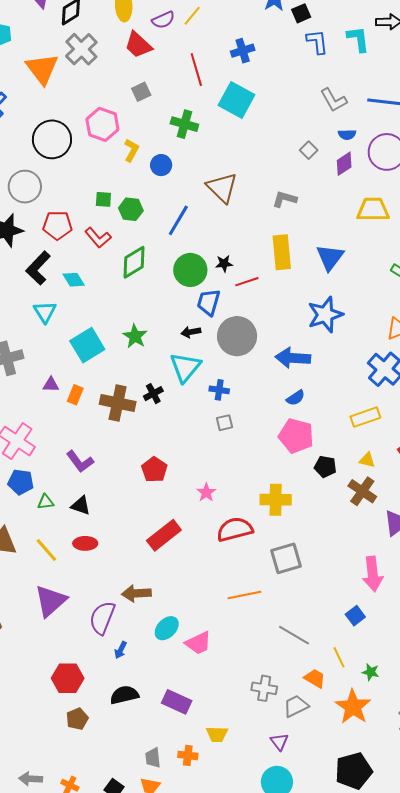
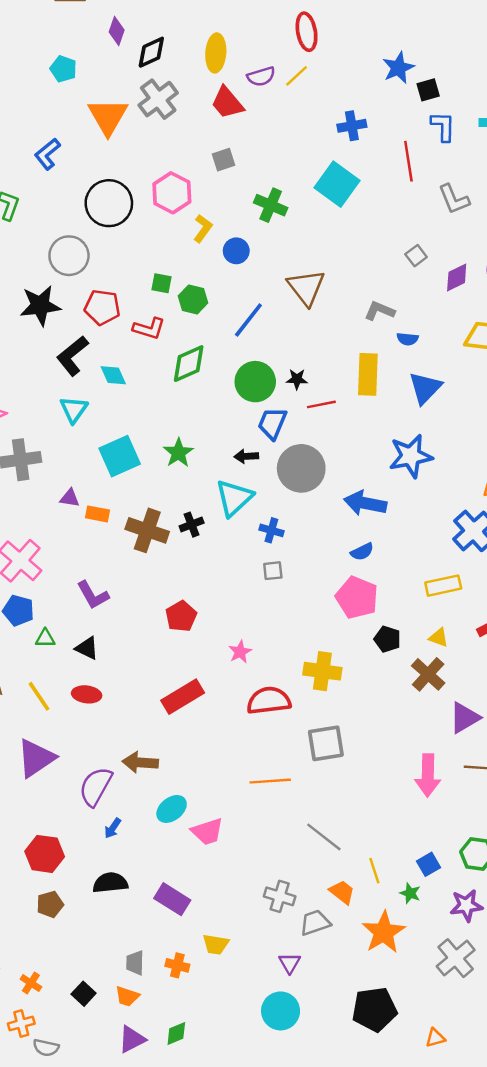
red line: (196, 70) -> (408, 161), moved
blue semicircle: (347, 135) -> (408, 339), moved
red L-shape: (98, 238) -> (149, 328), turned -40
orange rectangle: (75, 395) -> (98, 514), turned 72
blue square: (355, 616) -> (429, 864), moved

